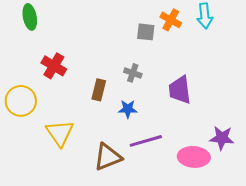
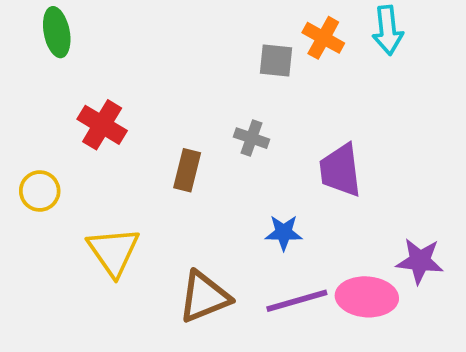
yellow circle: (21, 101) -> (40, 191), size x0.7
blue star: (128, 109) -> (284, 233), moved
purple line: (146, 141) -> (297, 301), moved

